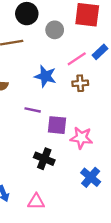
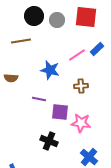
gray circle: (55, 30) -> (57, 20), moved
brown cross: (80, 83) -> (81, 86), moved

